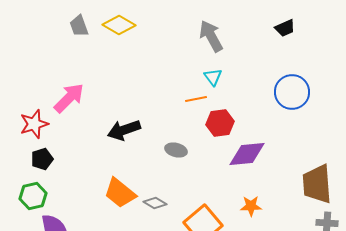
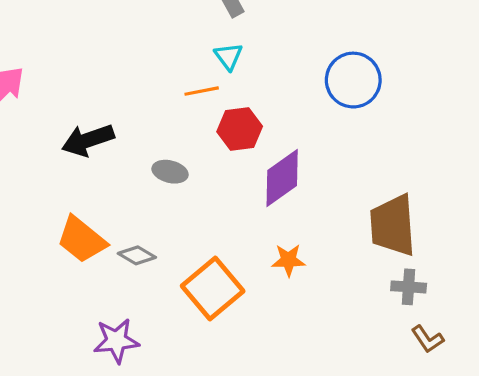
purple diamond: (247, 154) -> (282, 178), turned -30

